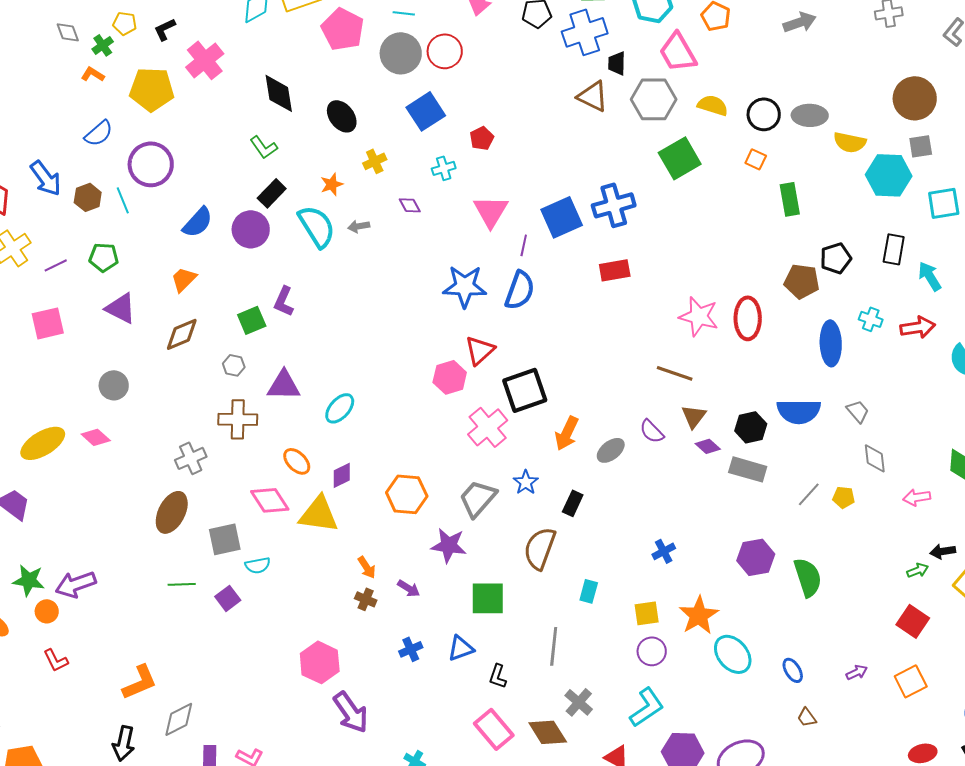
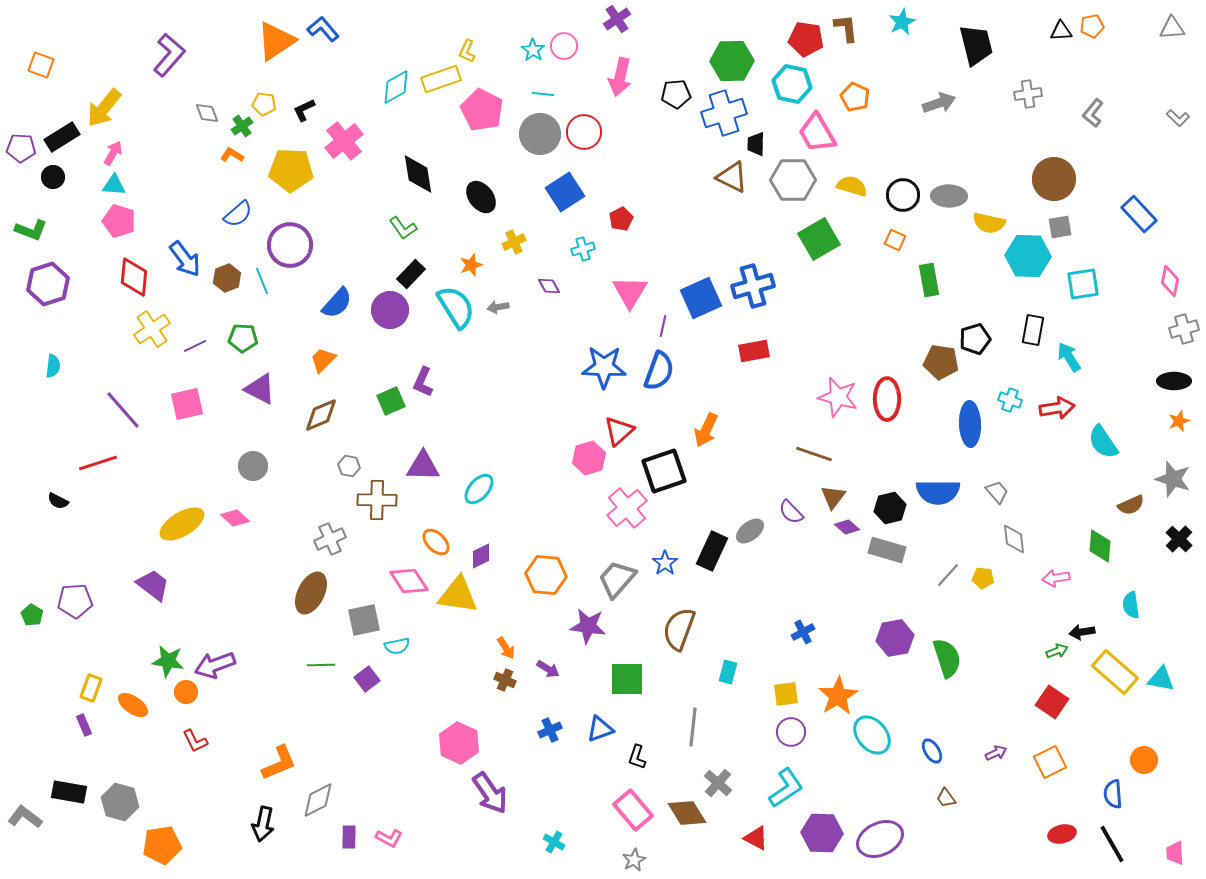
gray hexagon: (234, 365) -> (349, 466), moved
orange arrow: (567, 433) -> (706, 430), moved
black rectangle: (573, 503) -> (712, 551), moved, size x1.5

